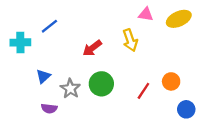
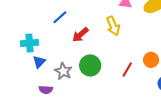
blue line: (49, 26) -> (60, 17), moved
cyan cross: (20, 42) -> (30, 43), moved

